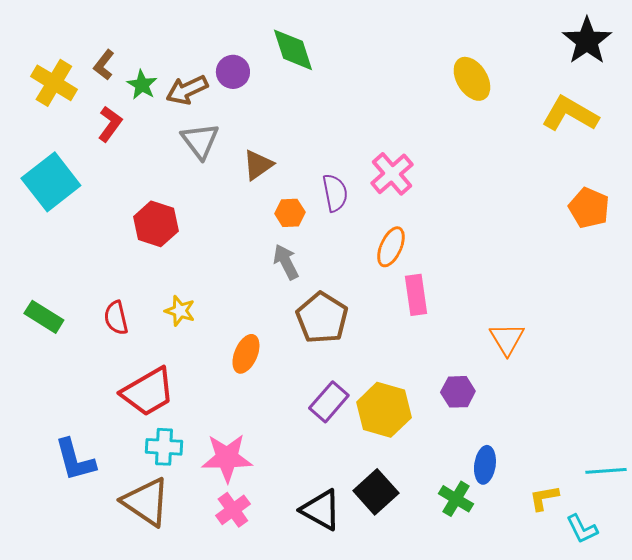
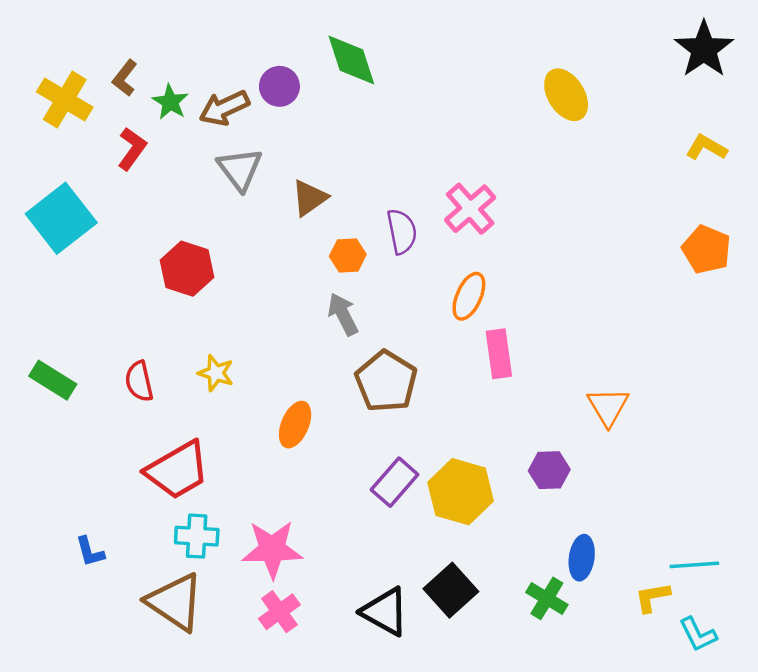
yellow L-shape: (570, 114) -> (706, 148), moved, size x0.6
blue L-shape: (75, 460) -> (90, 552), size x0.6
cyan line: (606, 471) -> (694, 565), moved

